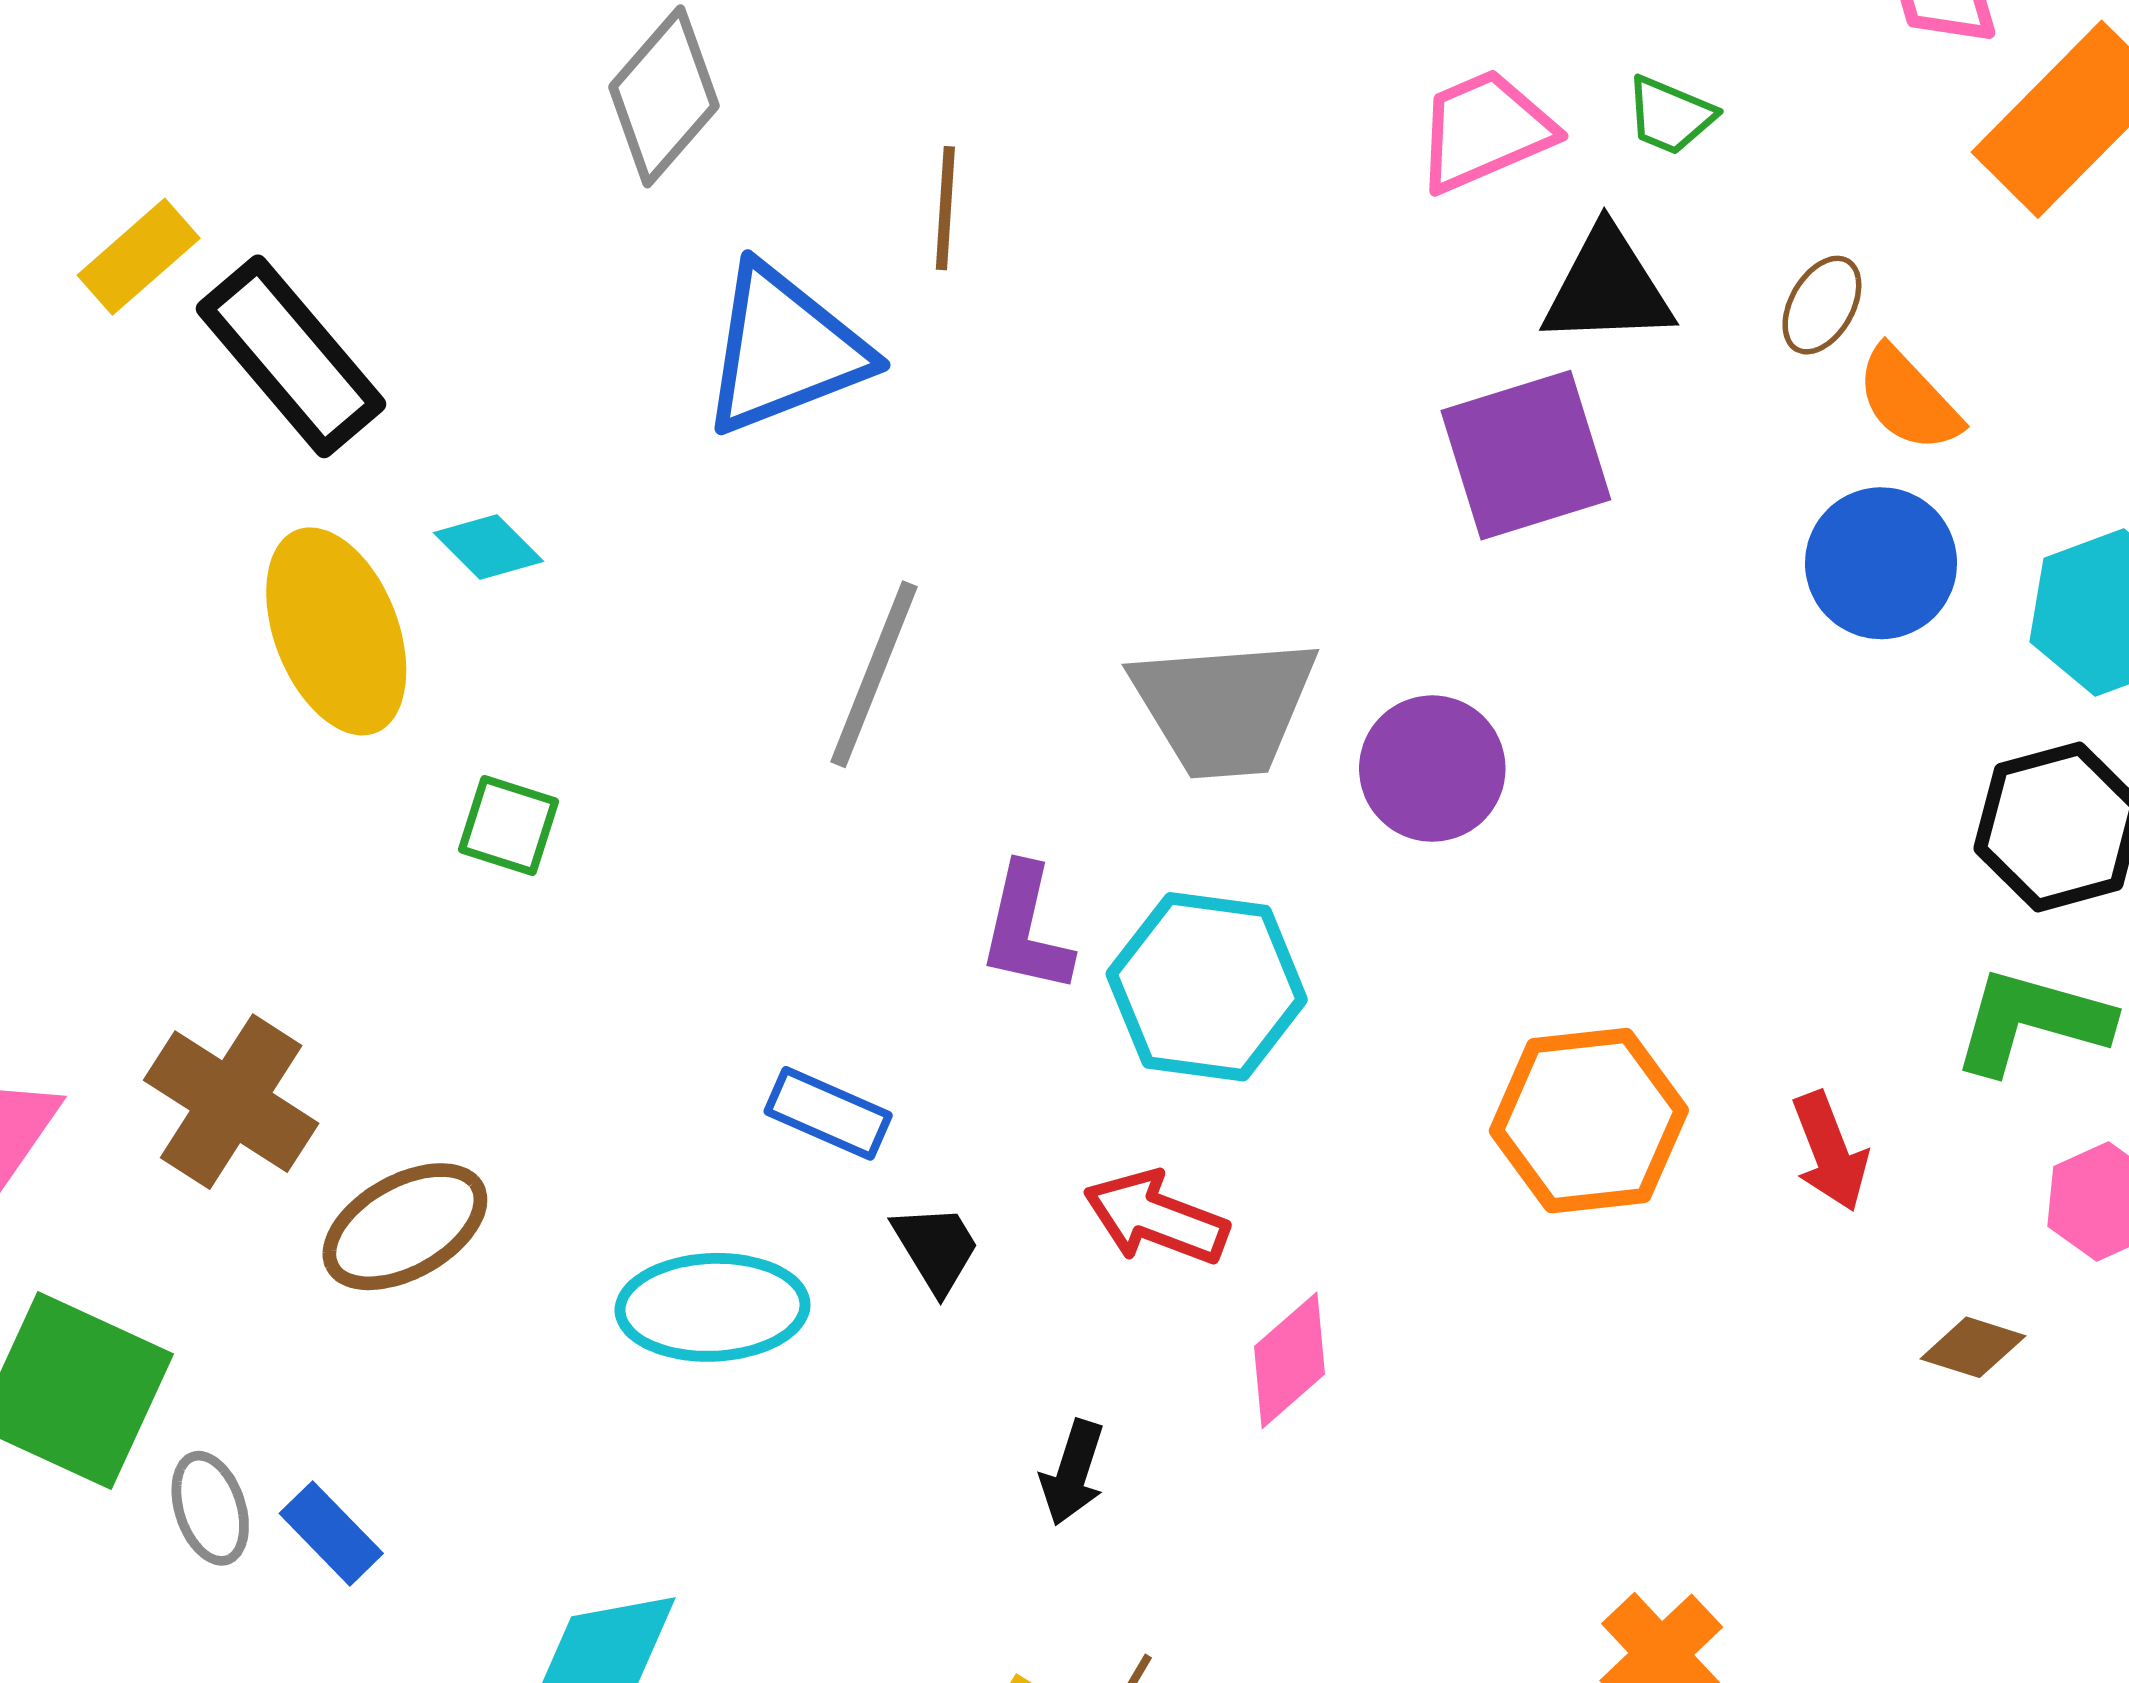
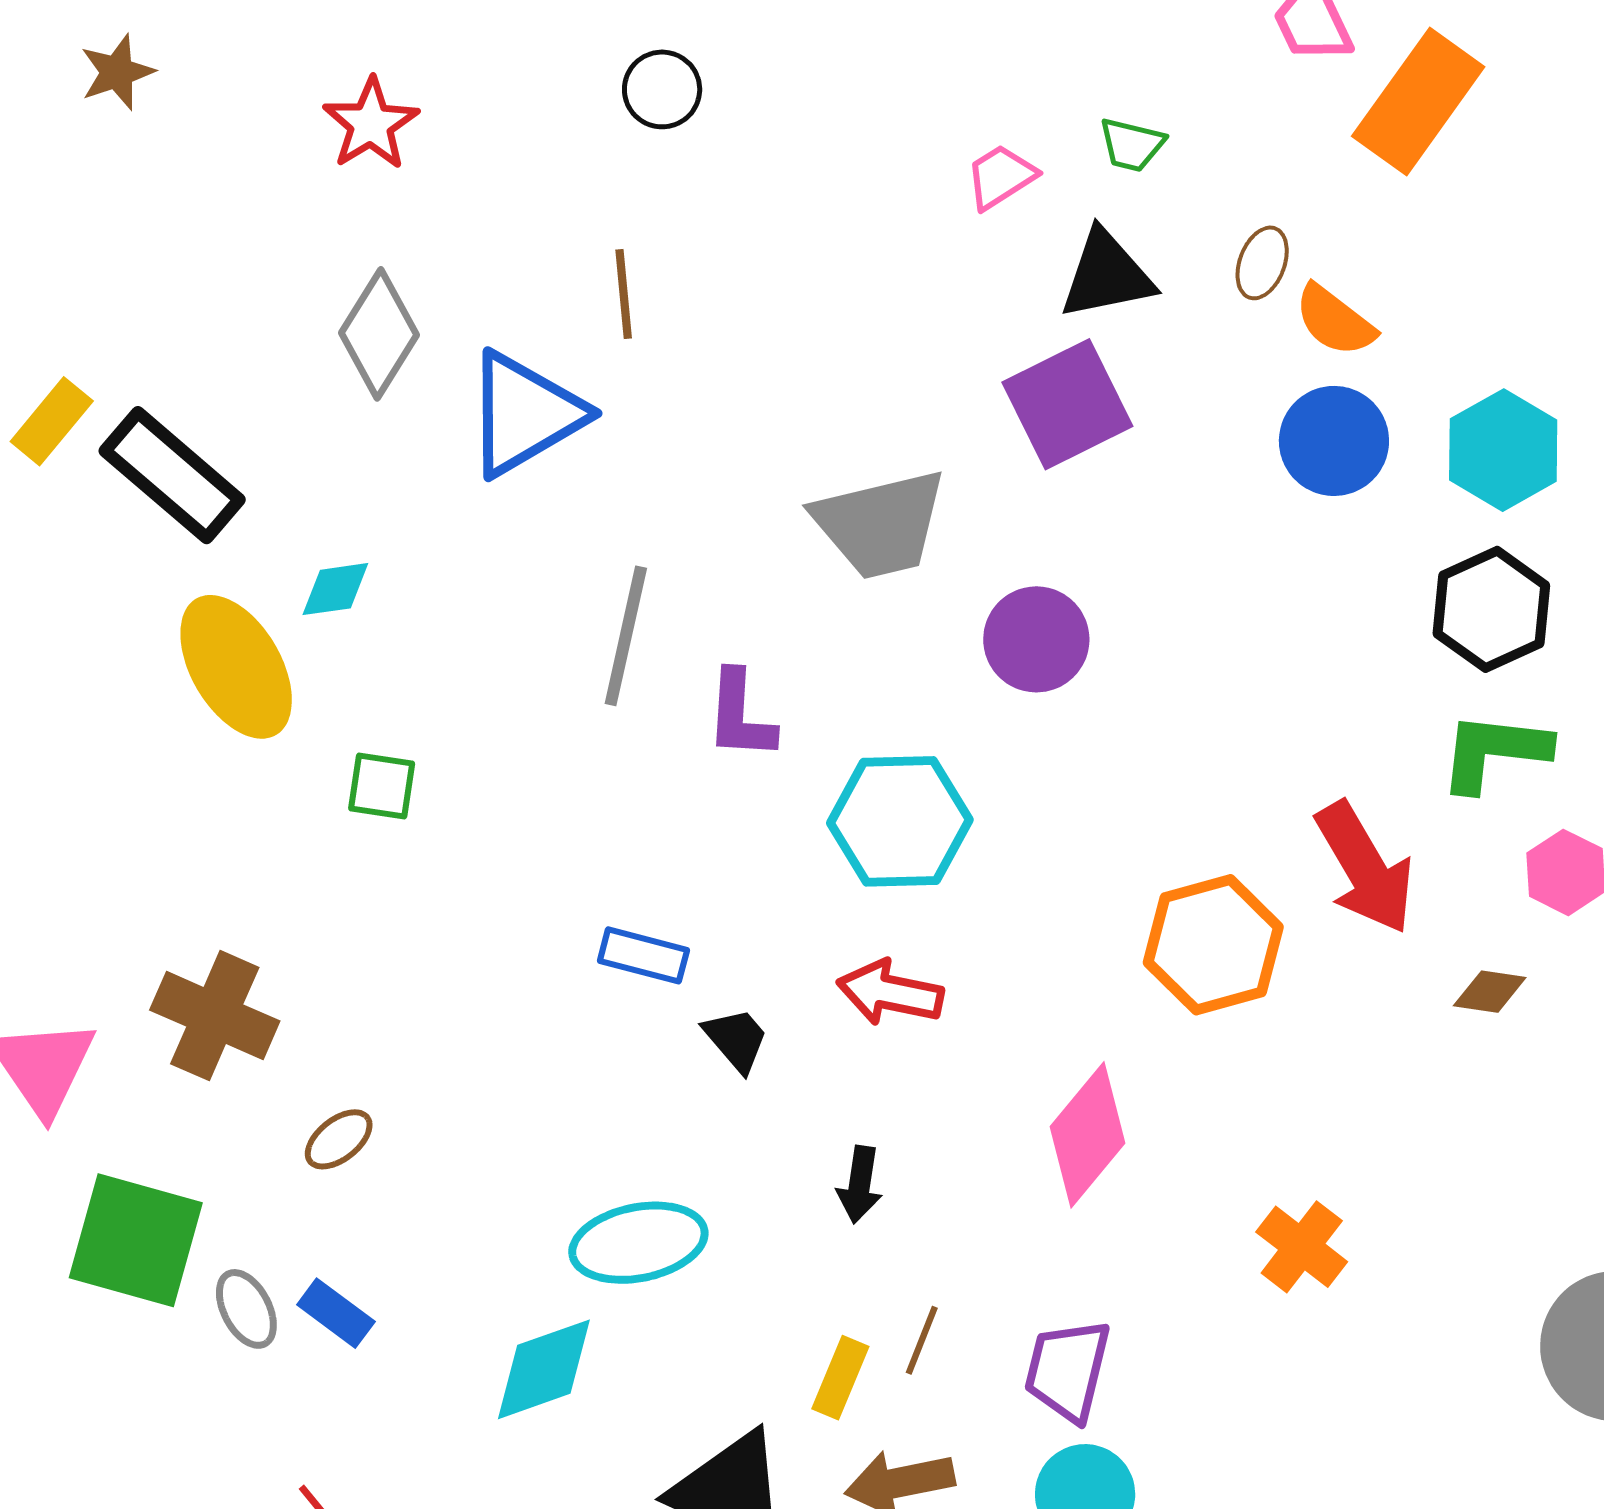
gray diamond: (664, 96) -> (379, 334), moved
pink trapezoid: (1485, 131) -> (1001, 177), size x0.7
cyan diamond: (489, 547) -> (335, 589), turned -44
gray trapezoid: (1224, 707) -> (880, 524), moved
purple L-shape: (1026, 929) -> (740, 715), moved
orange hexagon: (1589, 1121) -> (1213, 945), moved
red arrow: (1830, 1151) -> (1365, 868), size x1.6
brown ellipse: (405, 1227) -> (339, 1139), moved, size x0.6
cyan ellipse: (713, 1307) -> (638, 1243), moved
pink diamond: (1290, 1360) -> (1088, 1135), moved, size x1.4

